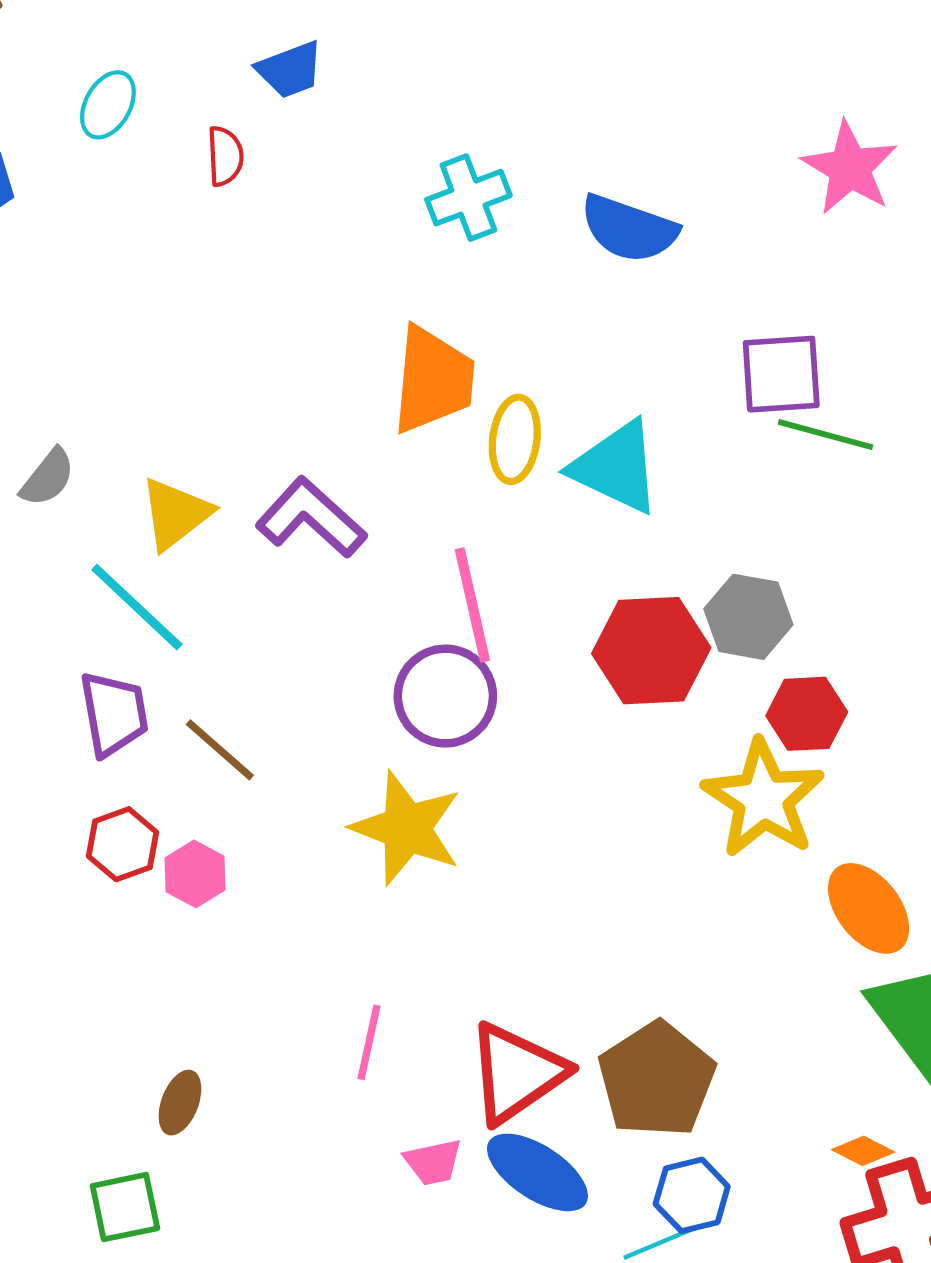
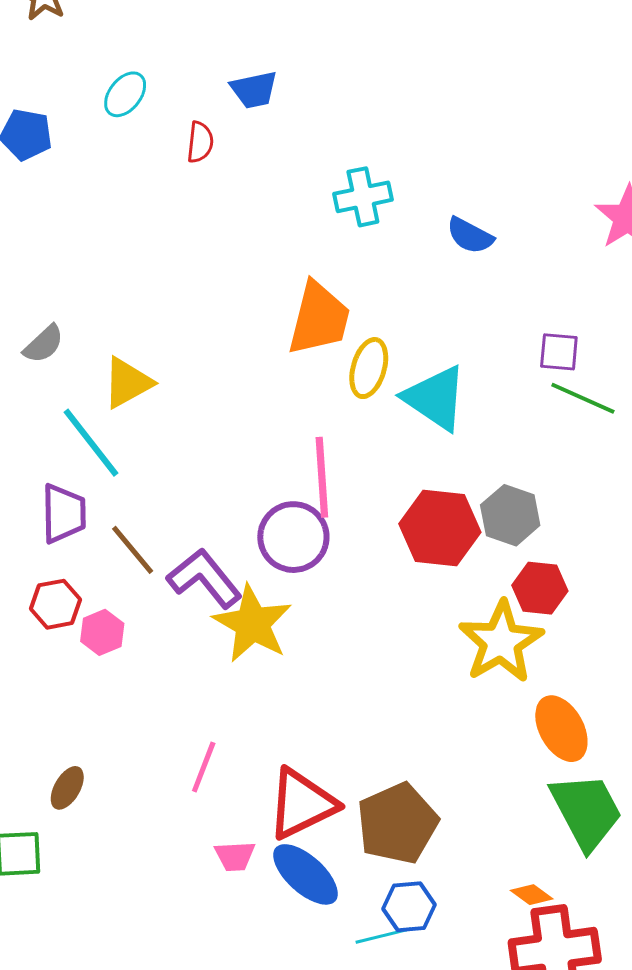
blue semicircle: (629, 229) -> (470, 236), size x0.7
purple square: (781, 374) -> (559, 352), size x0.7
purple L-shape: (311, 518) -> (204, 578), moved

